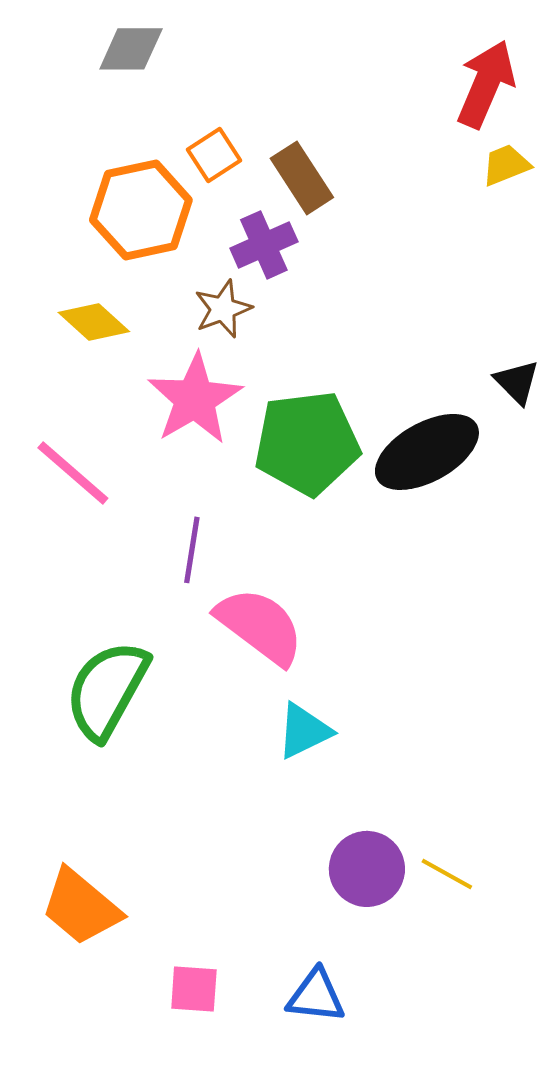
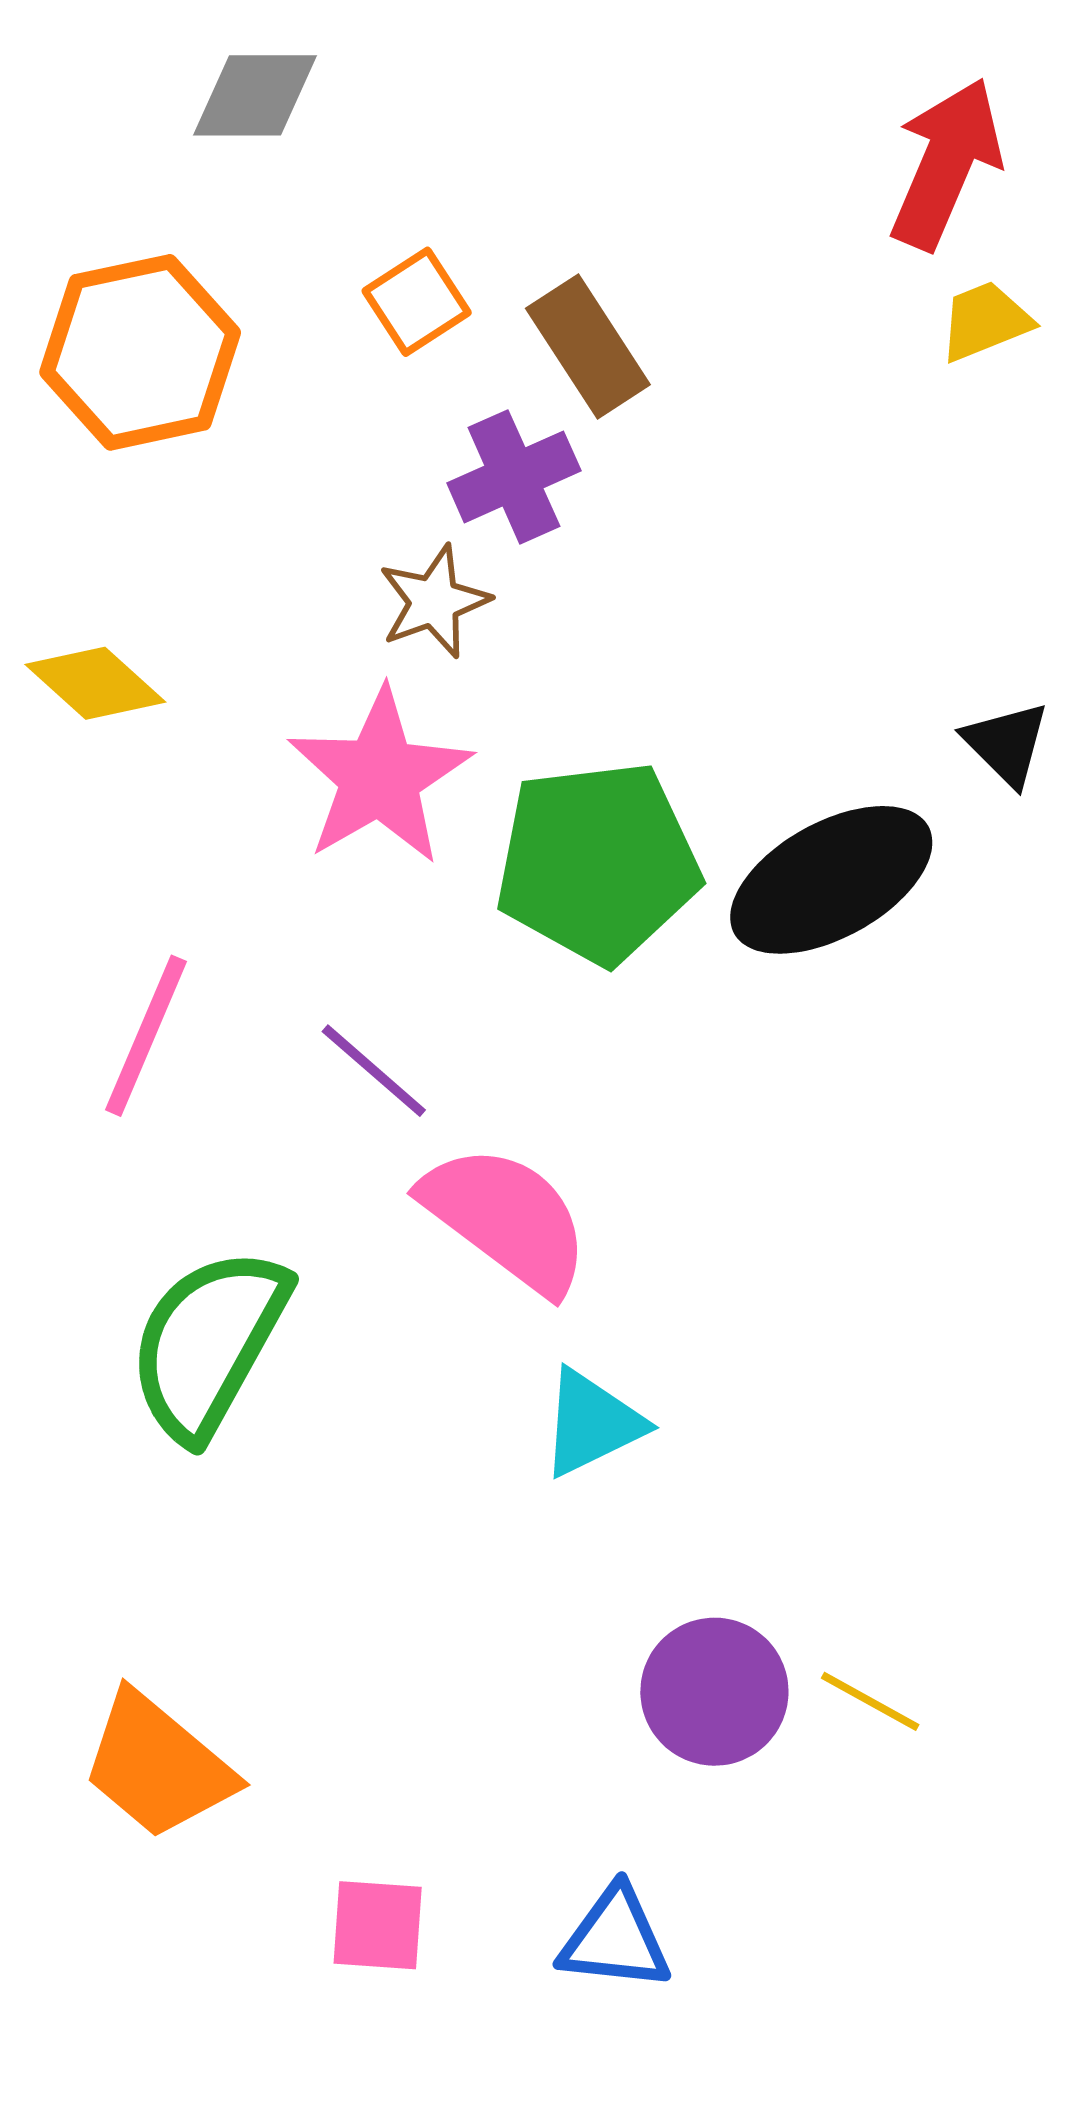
orange hexagon: (141, 210) -> (140, 352), moved
yellow diamond: (94, 322) -> (95, 683), moved
pink line: (73, 473) -> (146, 1036), moved, turned 72
purple line: (192, 550) -> (374, 1071), turned -58

